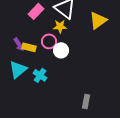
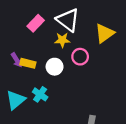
pink circle: (49, 41) -> (80, 57), moved
white circle: (61, 50) -> (55, 67), moved
cyan triangle: (18, 69) -> (16, 100), moved

